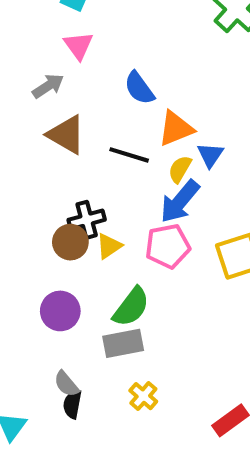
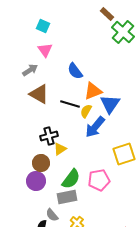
blue triangle: (210, 155) -> (110, 104), size x1.5
yellow semicircle: (180, 169) -> (86, 111), moved
brown circle: (70, 242) -> (41, 163), moved
pink pentagon: (168, 246) -> (99, 180), moved
gray semicircle: (66, 384) -> (52, 215), moved

